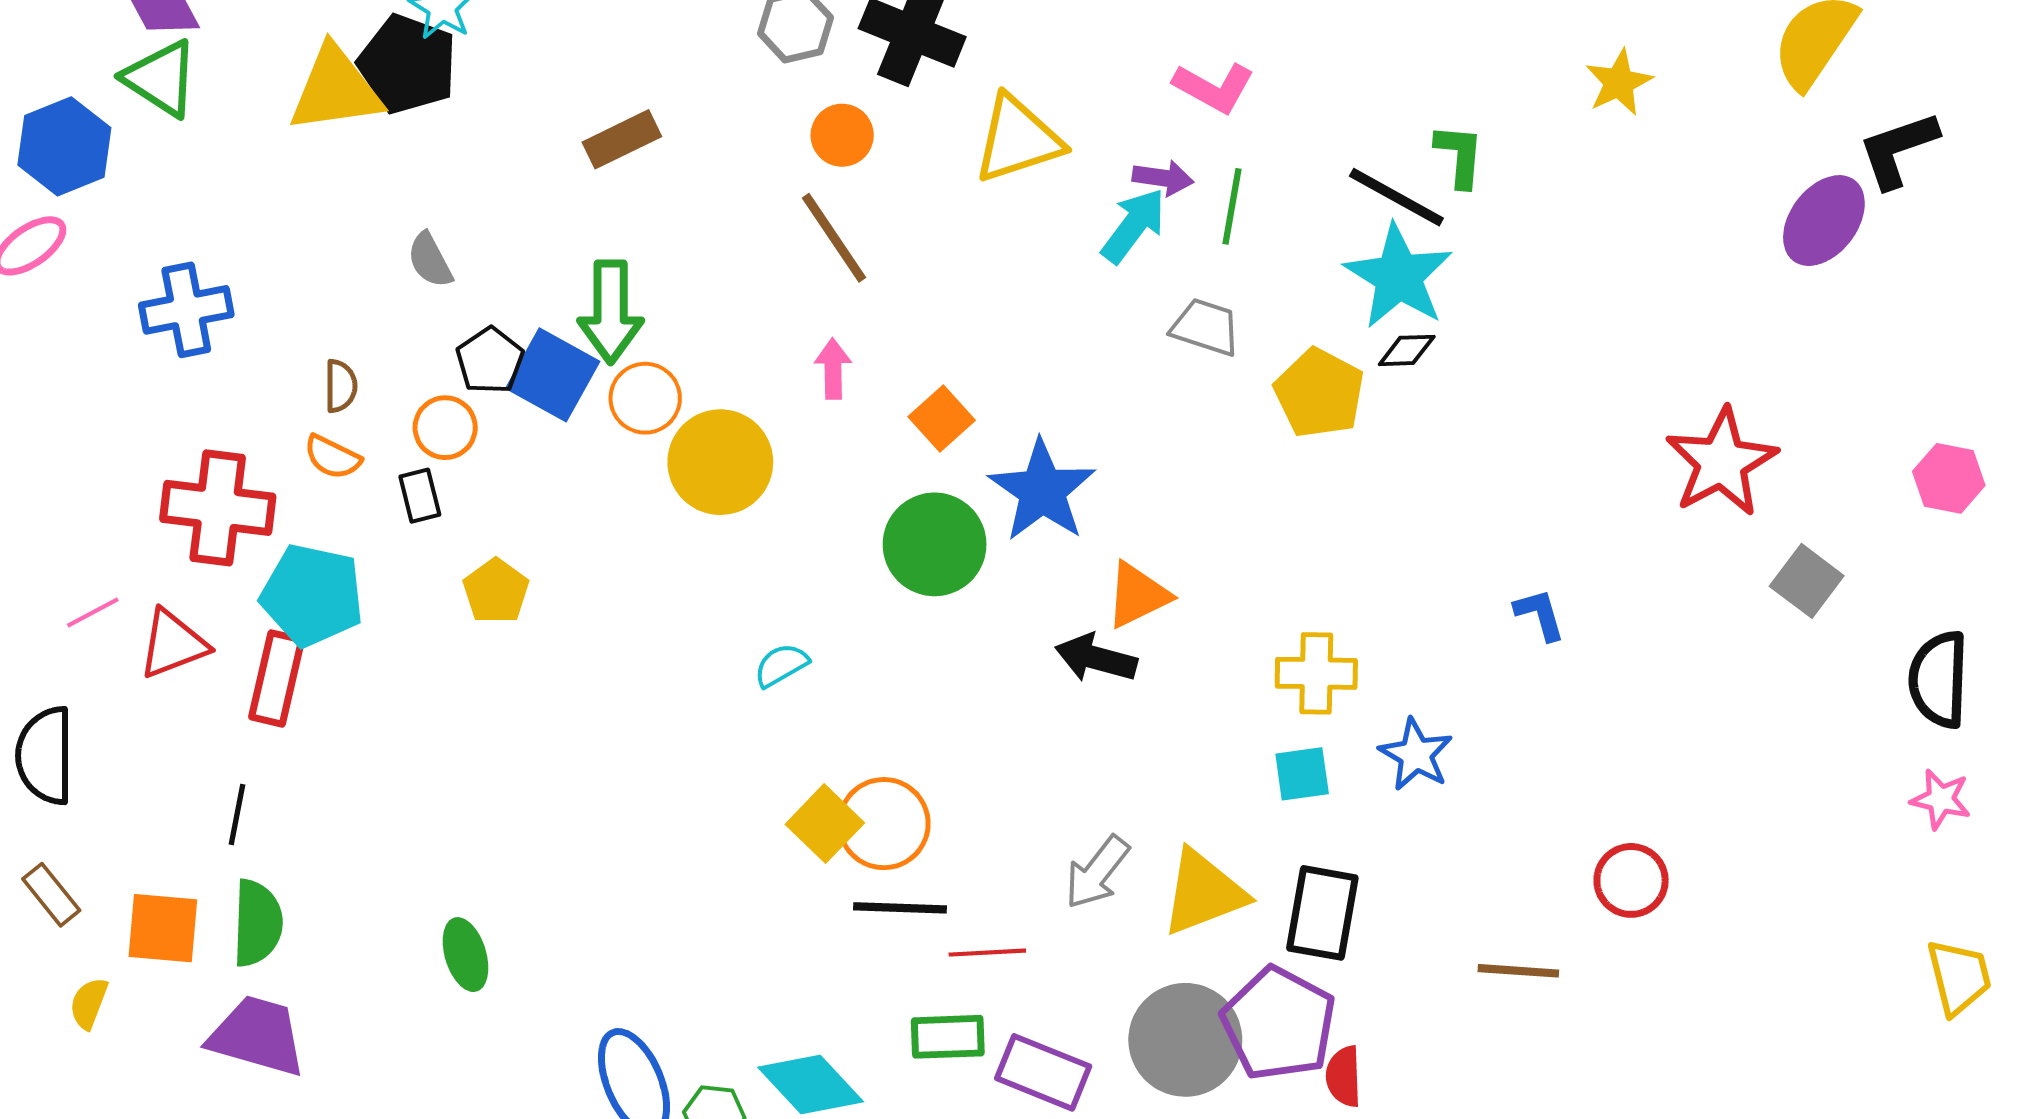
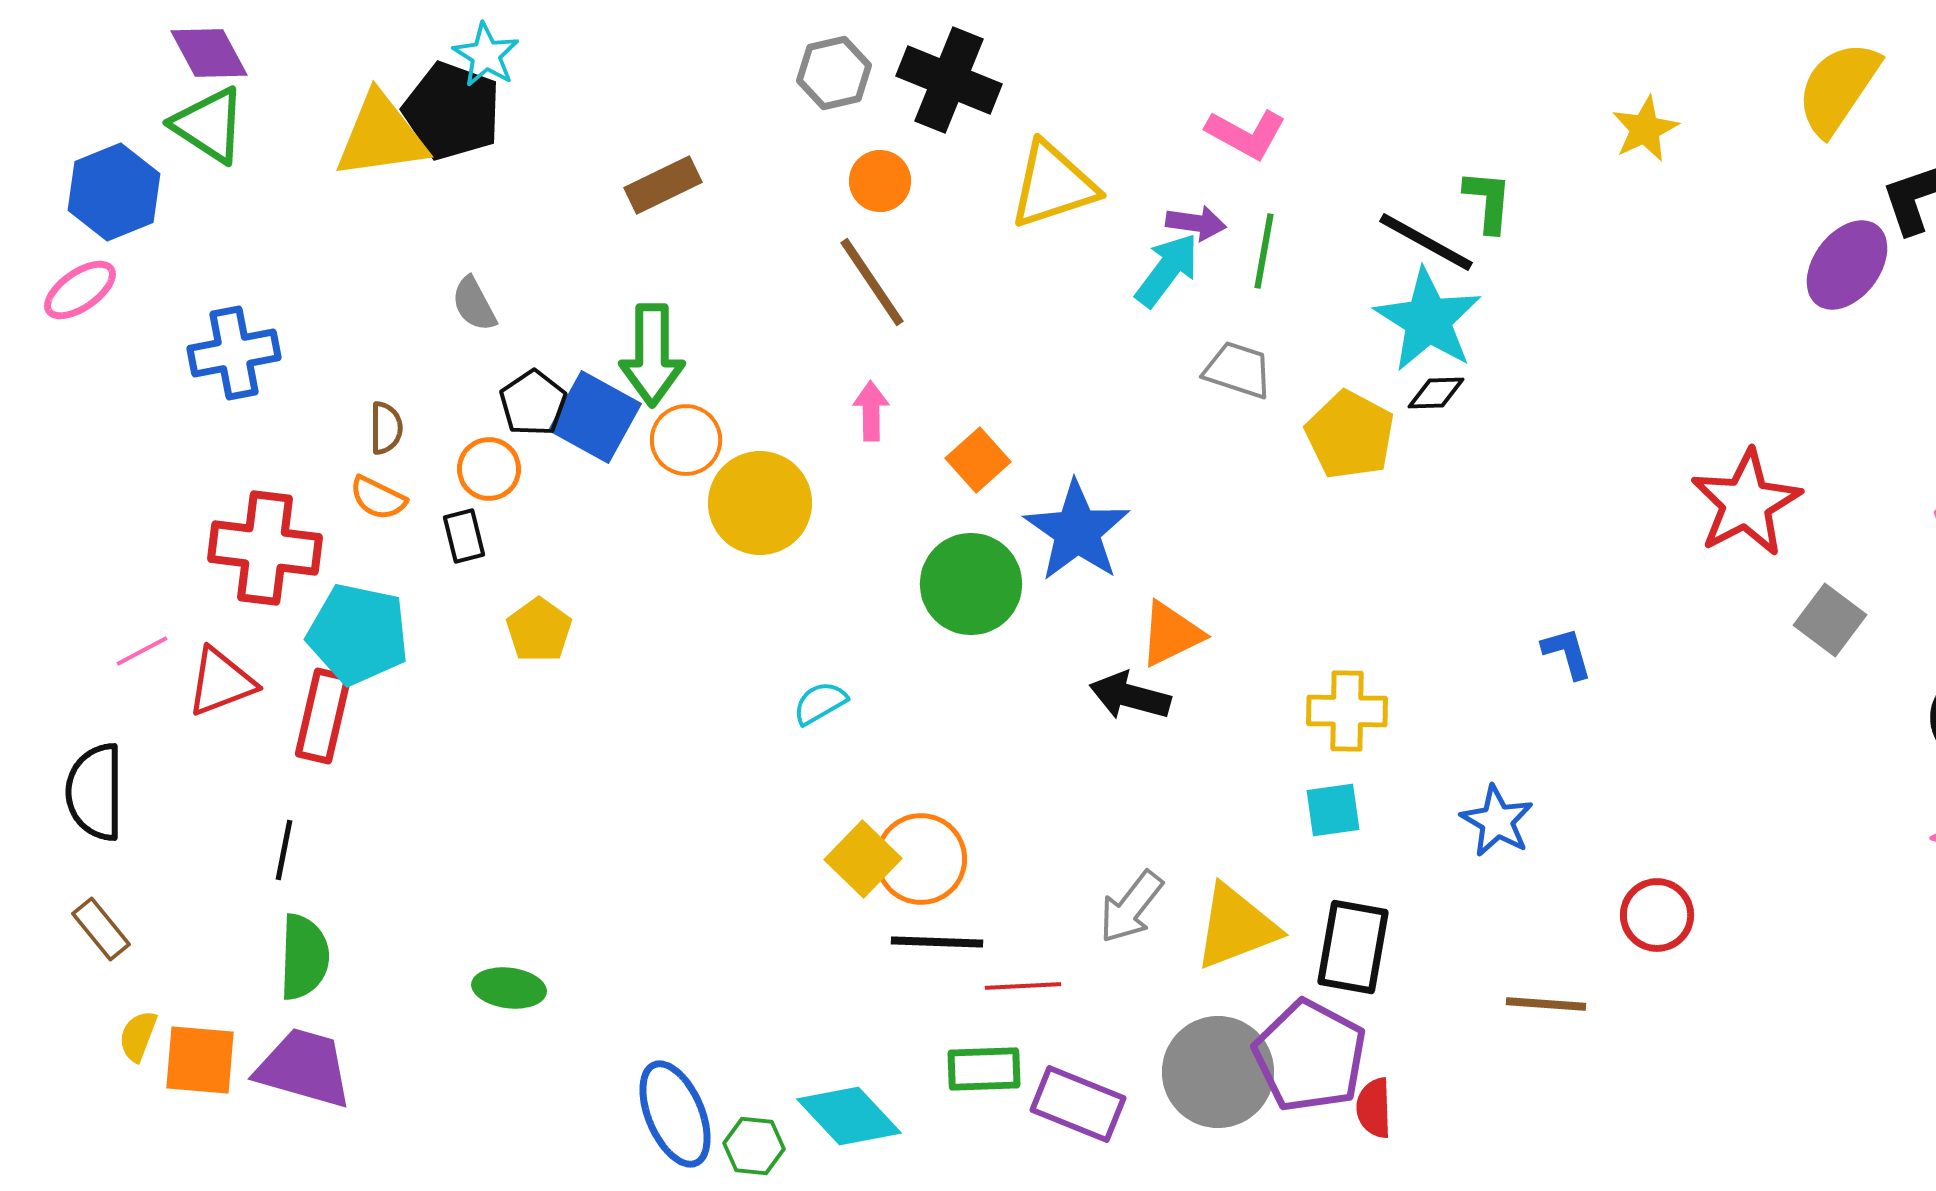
blue star: (1416, 755) -> (1497, 821), moved
orange square: (163, 928) -> (200, 1060), moved
green ellipse: (465, 955) -> (509, 988), turned -66

